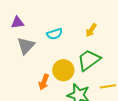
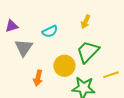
orange arrow: (44, 82) -> (38, 78), moved

